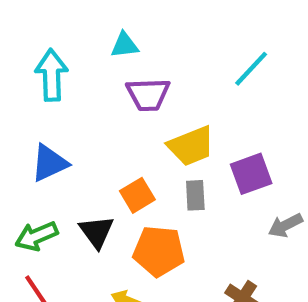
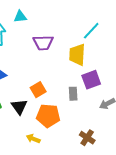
cyan triangle: (124, 45) -> (20, 17), moved
yellow trapezoid: (191, 146) -> (77, 55), moved, turned 115
gray rectangle: (195, 195) -> (73, 94), moved

